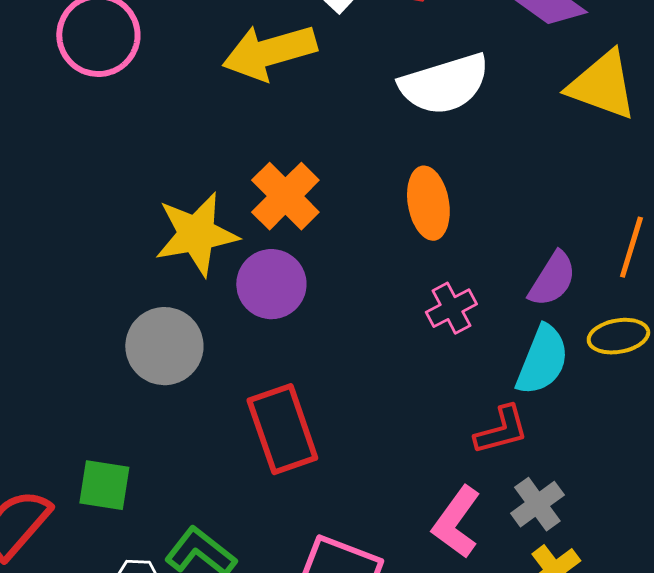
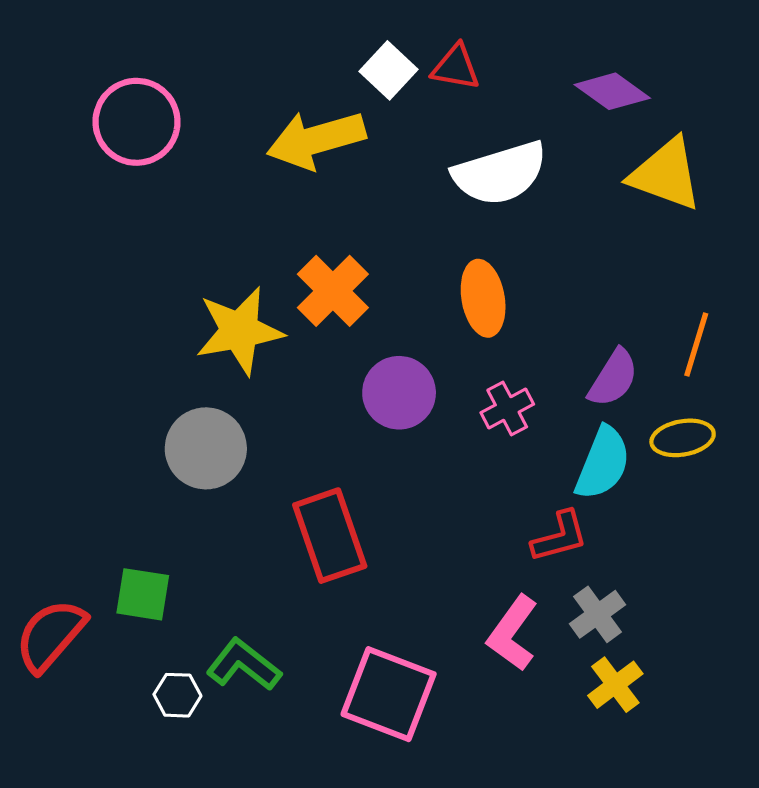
purple circle: (271, 284) -> (399, 393), moved

